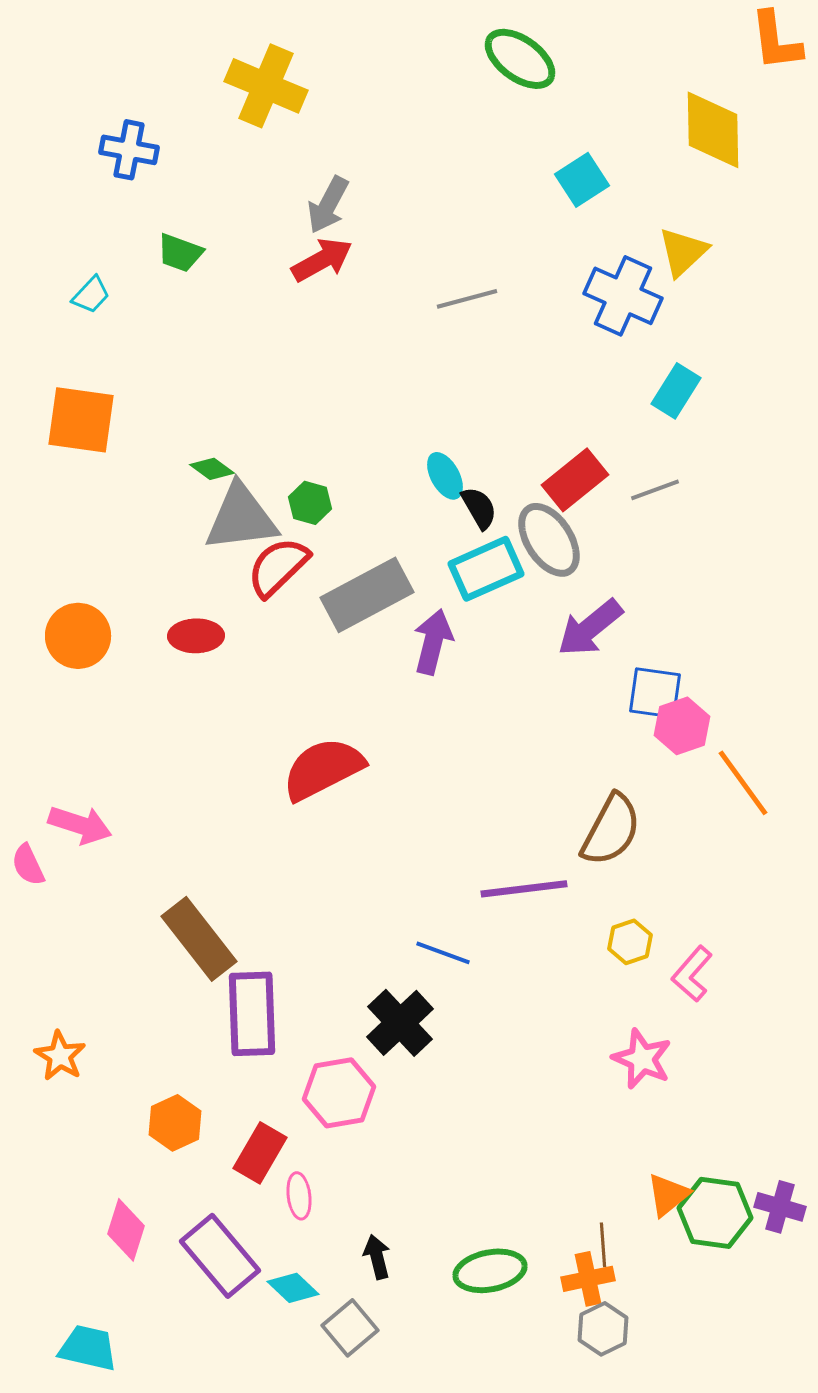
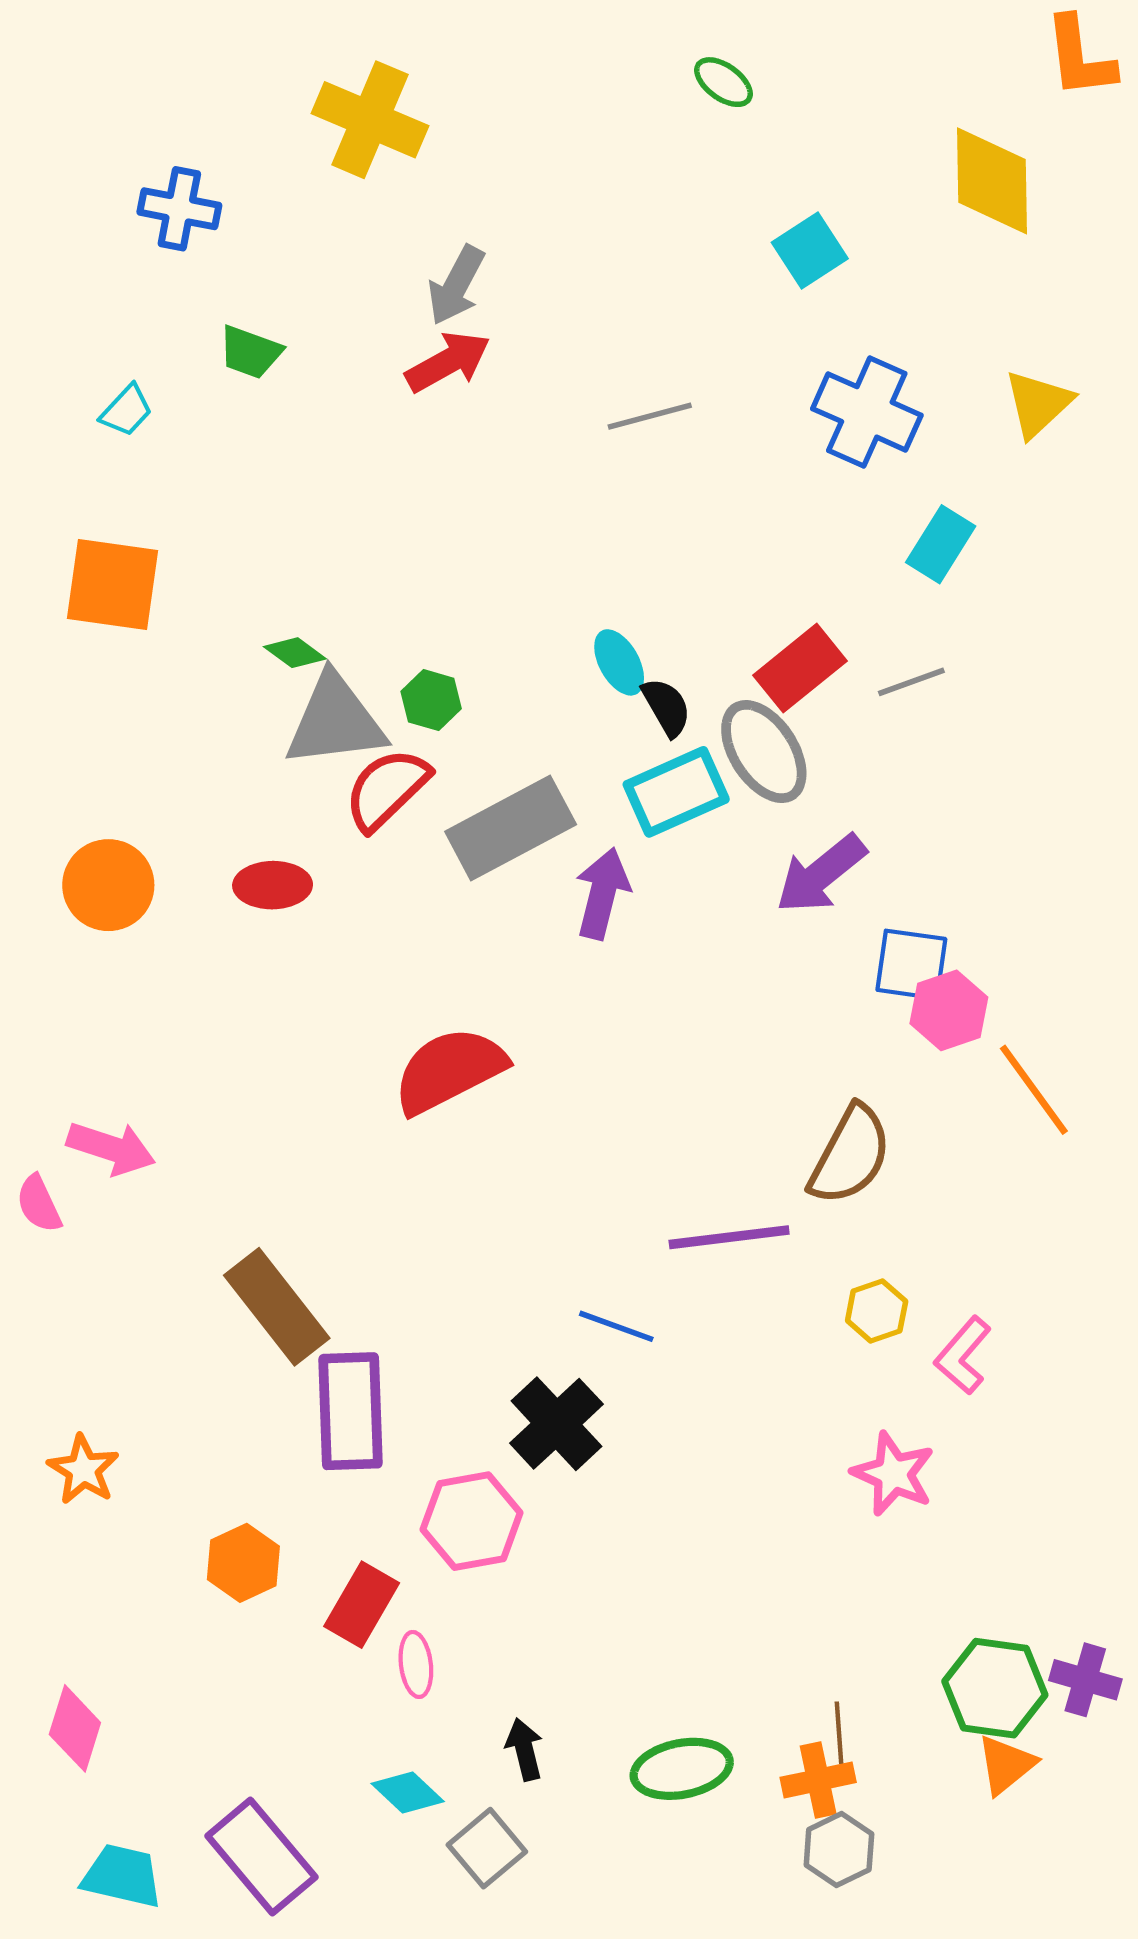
green ellipse: (520, 59) -> (723, 82), size x0.6
yellow triangle: (683, 252) -> (1038, 404), moved
orange triangle: (668, 1195) -> (1006, 1765), moved
pink diamond: (126, 1230) -> (75, 1728), moved
purple rectangle: (220, 1256) -> (261, 1857), moved

